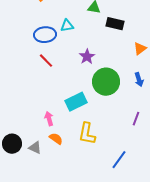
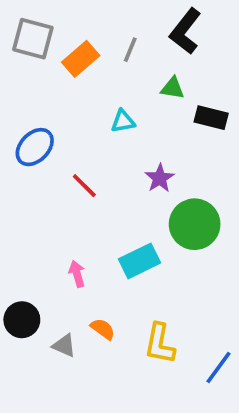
blue ellipse: (45, 35) -> (35, 147), moved, turned -40
pink arrow: (49, 119) -> (77, 274), moved
yellow L-shape: (87, 134) -> (160, 344), moved
black circle: (12, 144) -> (22, 320), moved

